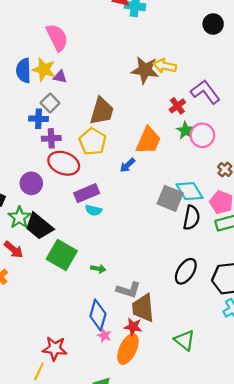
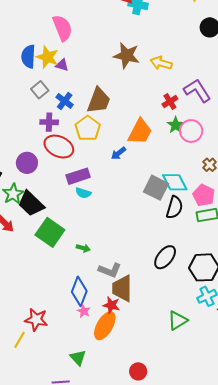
brown star: (145, 70) -> (127, 55), moved
gray square: (50, 103) -> (40, 90), moved
blue cross: (39, 119) -> (65, 101), moved, turned 30
green triangle: (185, 340) -> (178, 320), moved, turned 45

